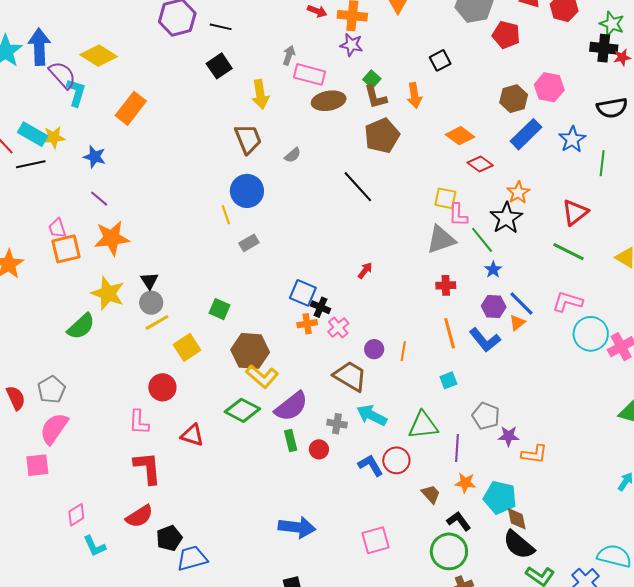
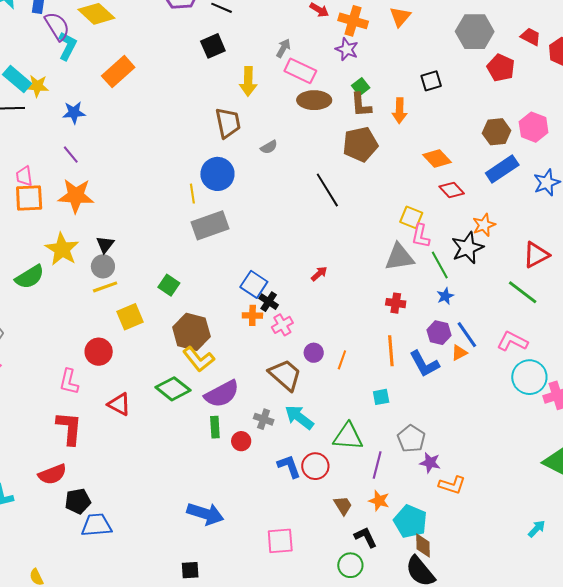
blue star: (95, 157) -> (74, 113), turned -30
gray rectangle: (249, 243) -> (210, 225), size x1.8
green circle: (449, 551) -> (350, 565), size x0.7

